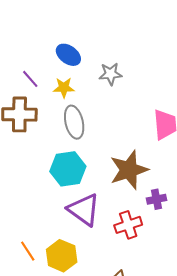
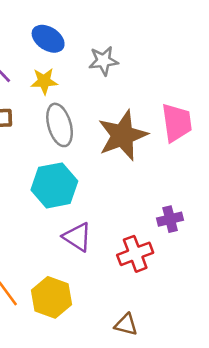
brown star: (129, 170) -> (123, 135), moved
purple triangle: (84, 210) -> (77, 237), size x0.7

